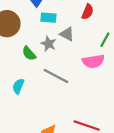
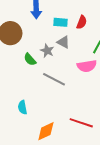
cyan rectangle: (48, 18) -> (61, 22), moved
cyan semicircle: (18, 86) -> (22, 107), moved, turned -32

